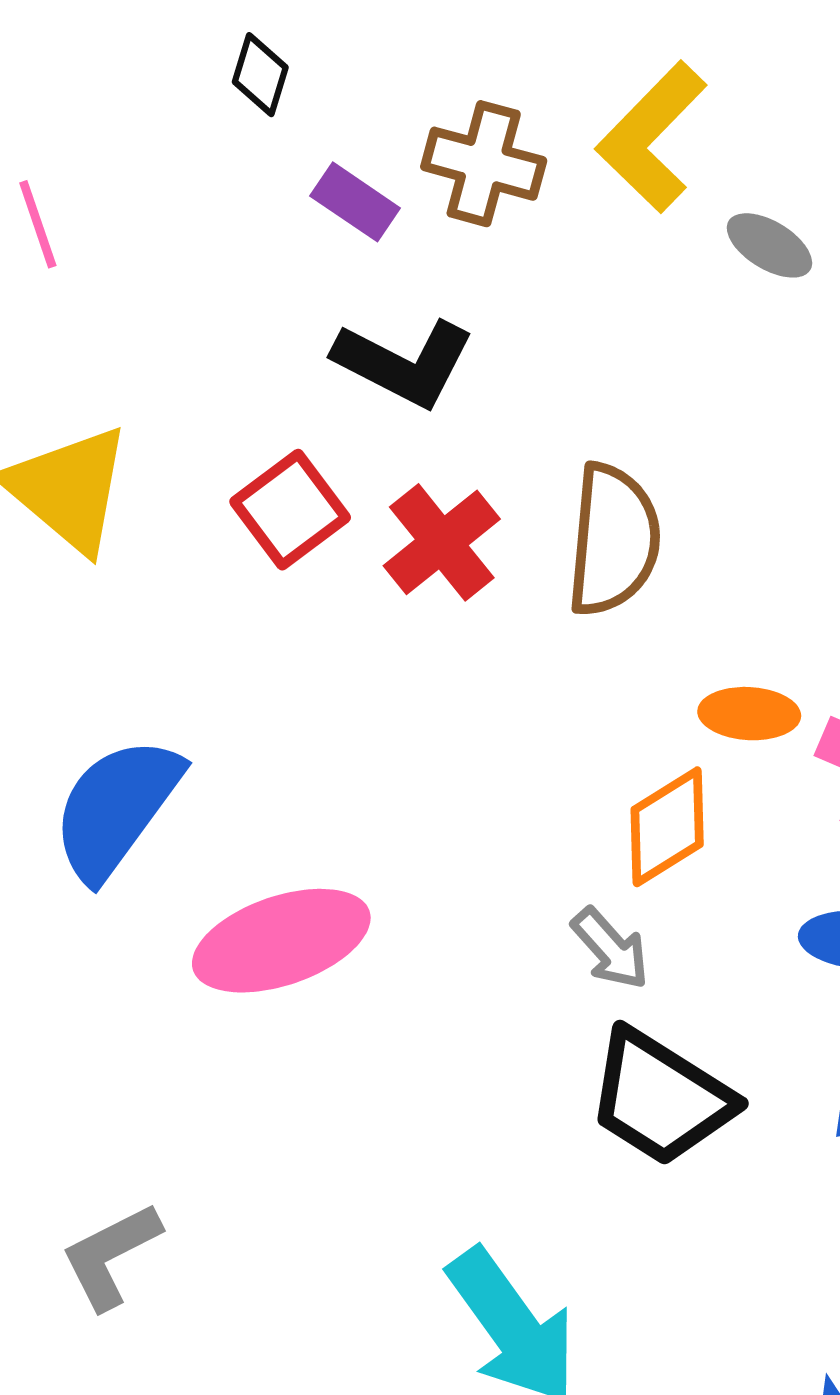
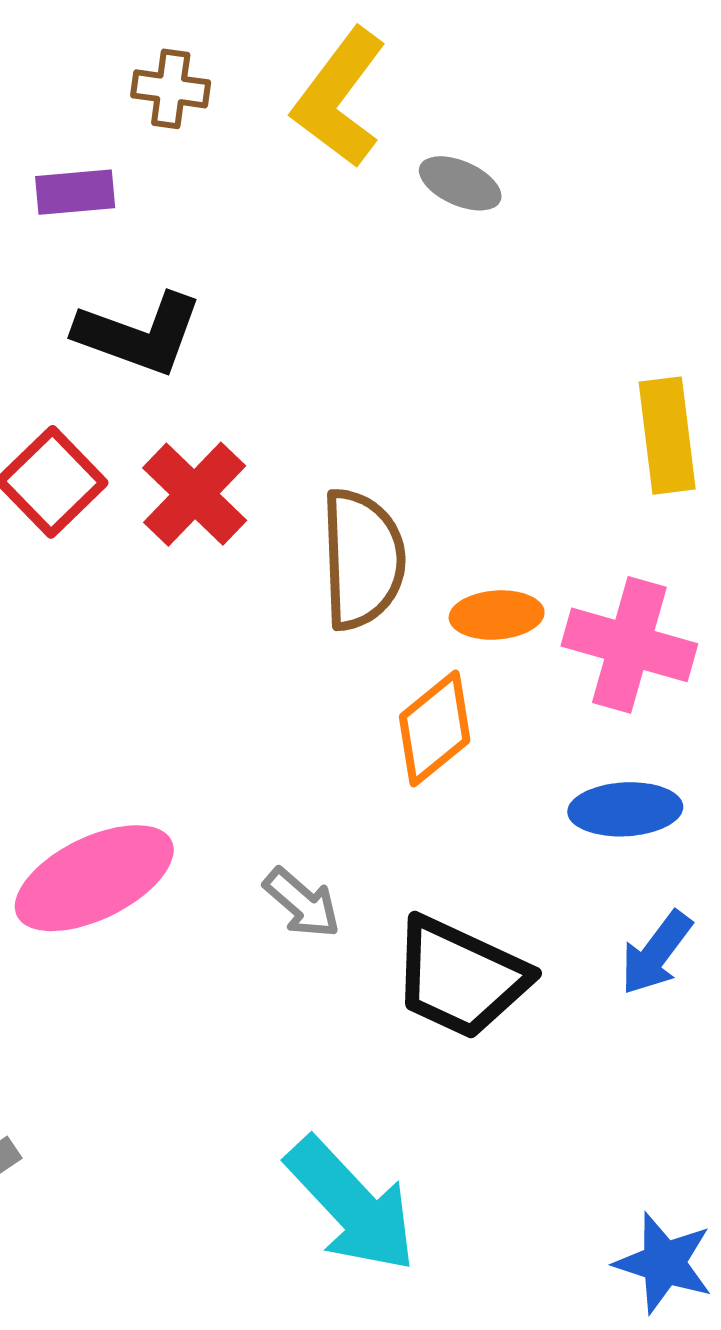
brown cross: (484, 164) -> (171, 89), moved, size x0.7
purple rectangle: (355, 202) -> (75, 192), turned -32
brown semicircle: (613, 540) -> (362, 559), moved
gray arrow: (610, 949) -> (302, 903), moved

